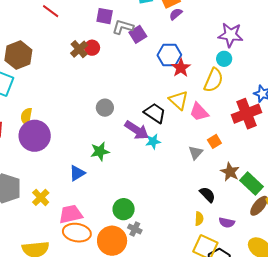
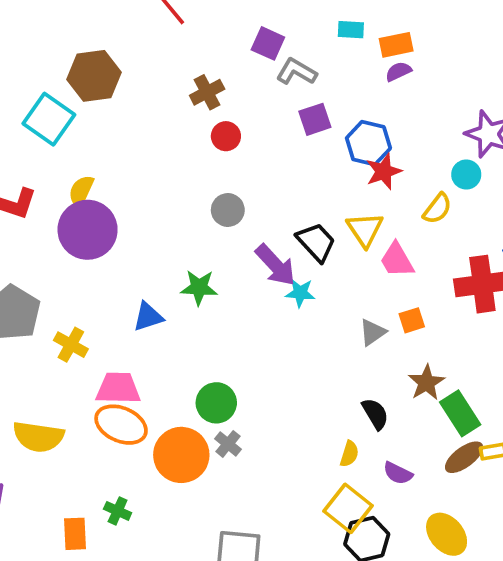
purple square: (138, 34) -> (315, 119), moved
red circle: (92, 48) -> (226, 136), moved
yellow semicircle: (213, 80) -> (437, 209), size x0.7
yellow cross: (41, 197) -> (71, 345), turned -30

